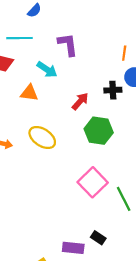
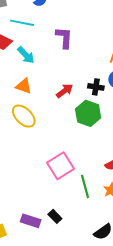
cyan arrow: (47, 70) -> (26, 55), moved
orange triangle: (29, 93) -> (24, 86), moved
green hexagon: (99, 131) -> (88, 113), moved

